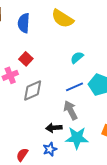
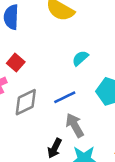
blue line: (74, 87) -> (65, 97), moved
black arrow: (54, 128) -> (55, 148), turned -56

